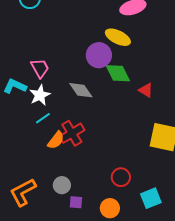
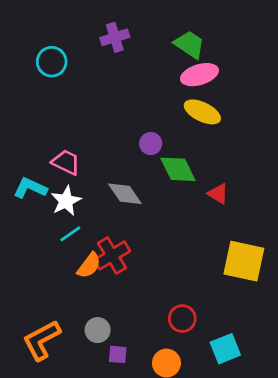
yellow ellipse: (118, 37) -> (202, 112), moved
purple circle: (99, 55) -> (151, 143), size x0.6
pink trapezoid: (40, 68) -> (66, 162), turned -35

